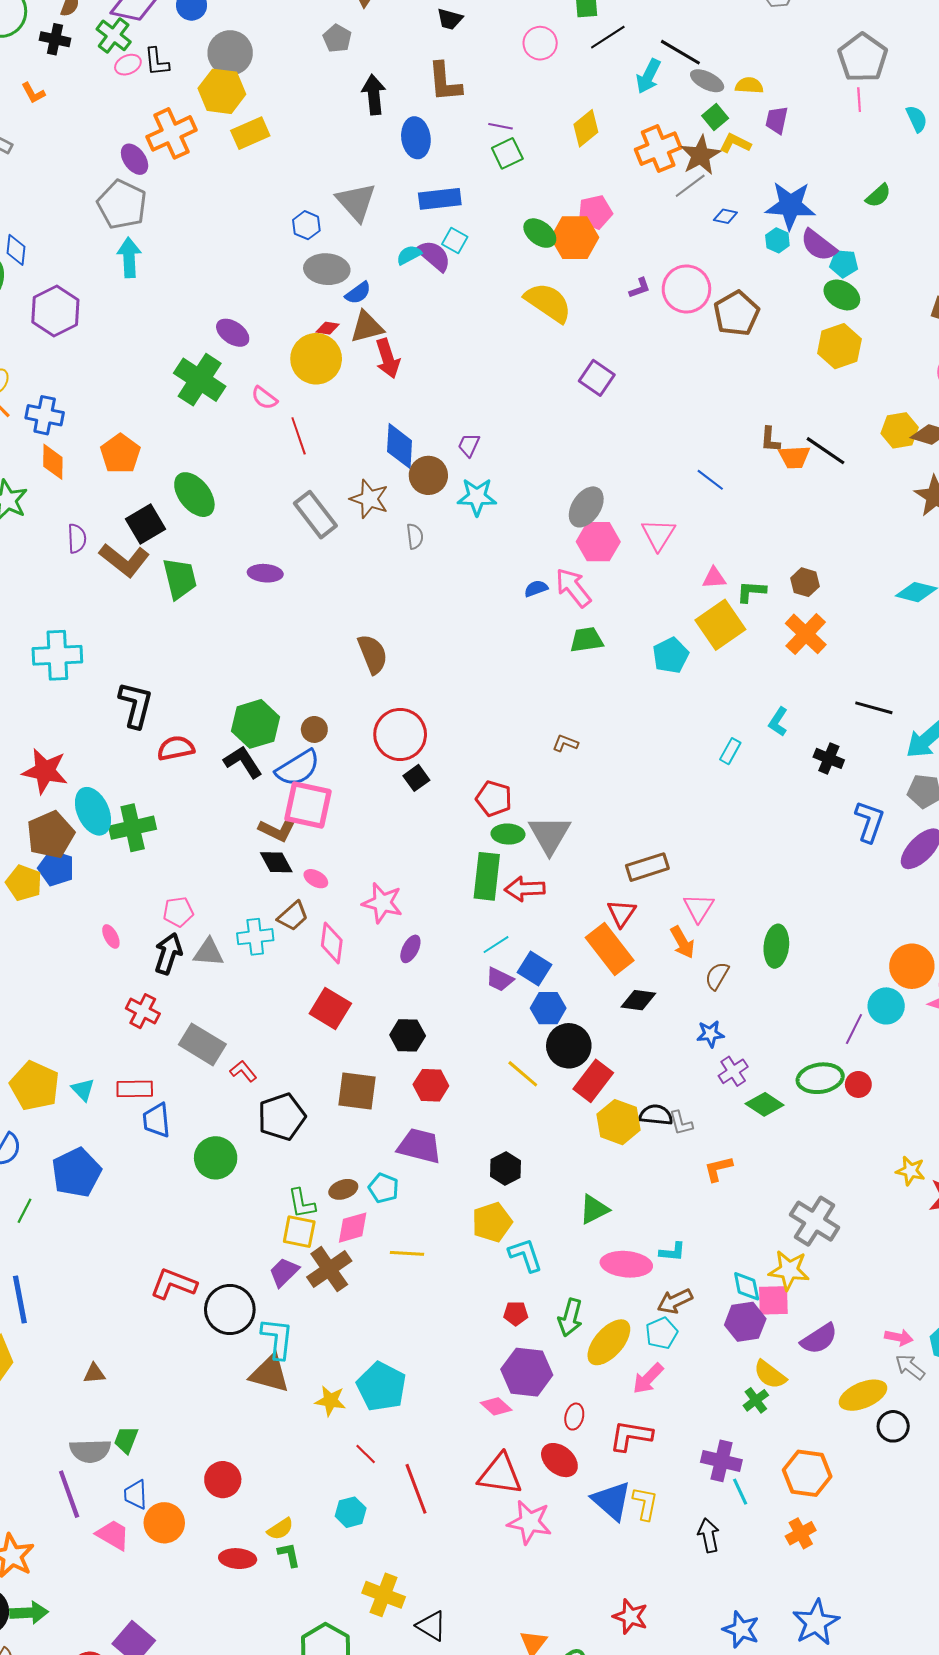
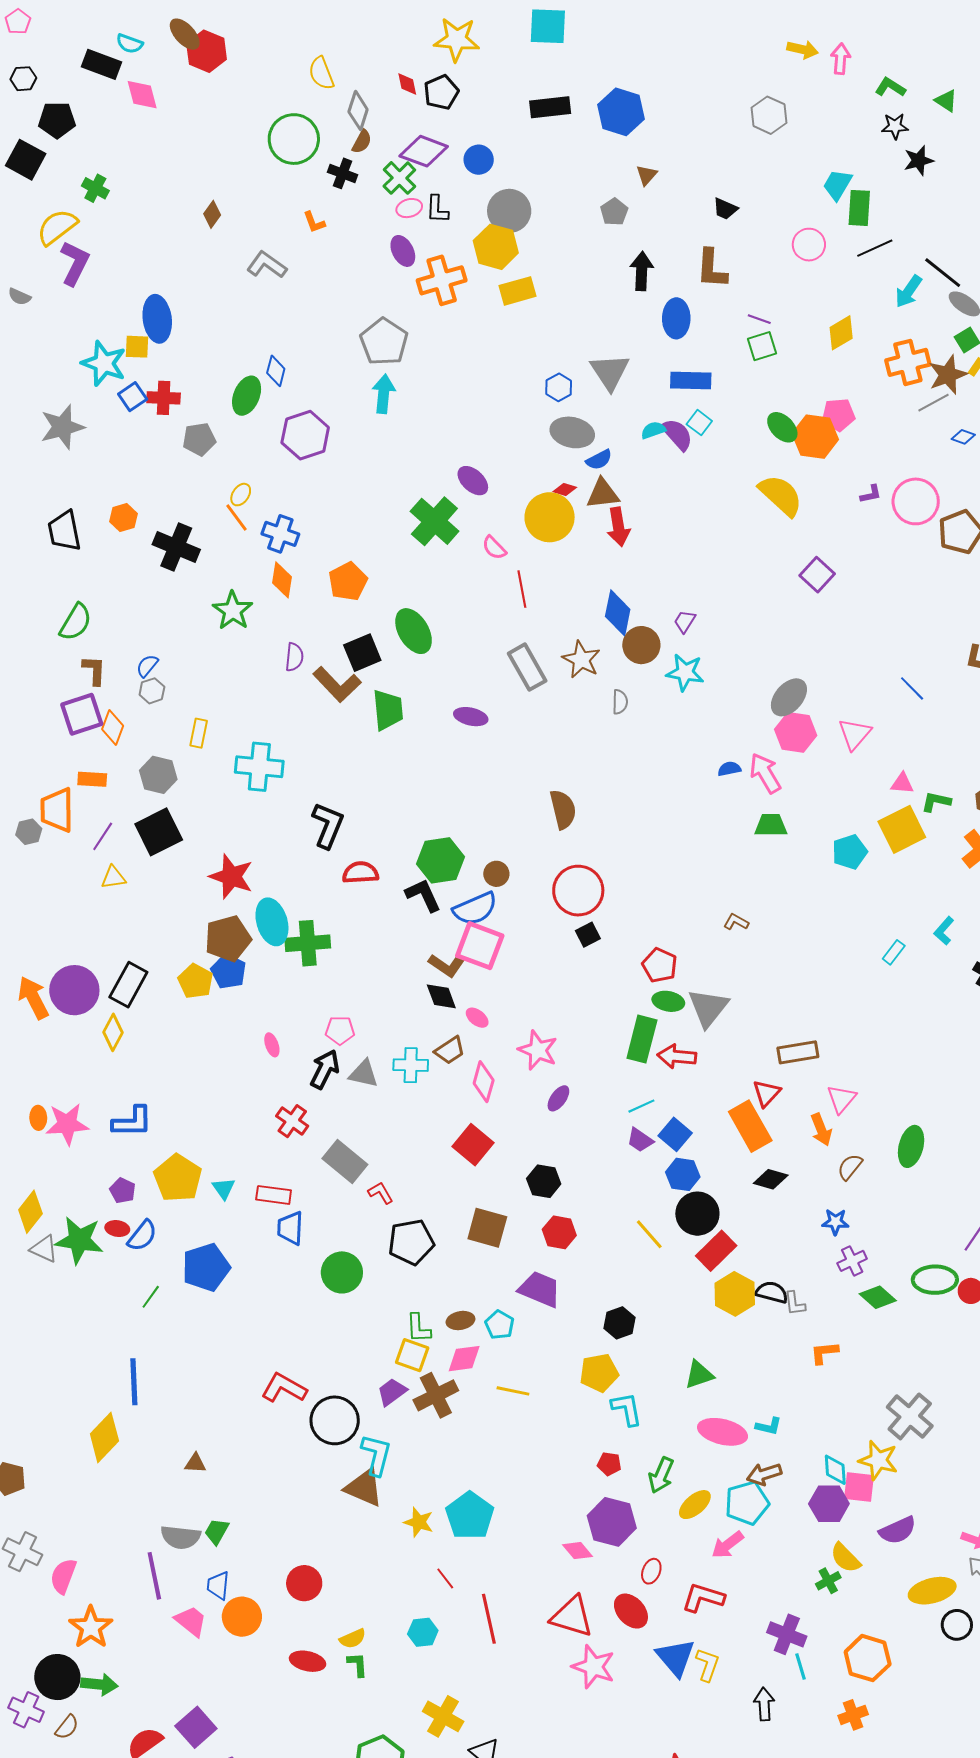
purple ellipse: (135, 159) -> (403, 251), moved
cyan pentagon: (662, 1333) -> (747, 1503), size x1.4
yellow ellipse: (609, 1342) -> (695, 1505), size x0.7

